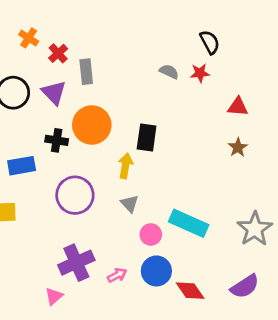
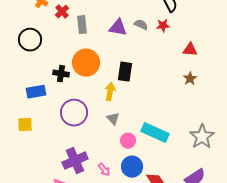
purple triangle: (54, 93) -> (118, 28), moved, turned -36
pink arrow: (117, 275) -> (104, 170), turned 80

